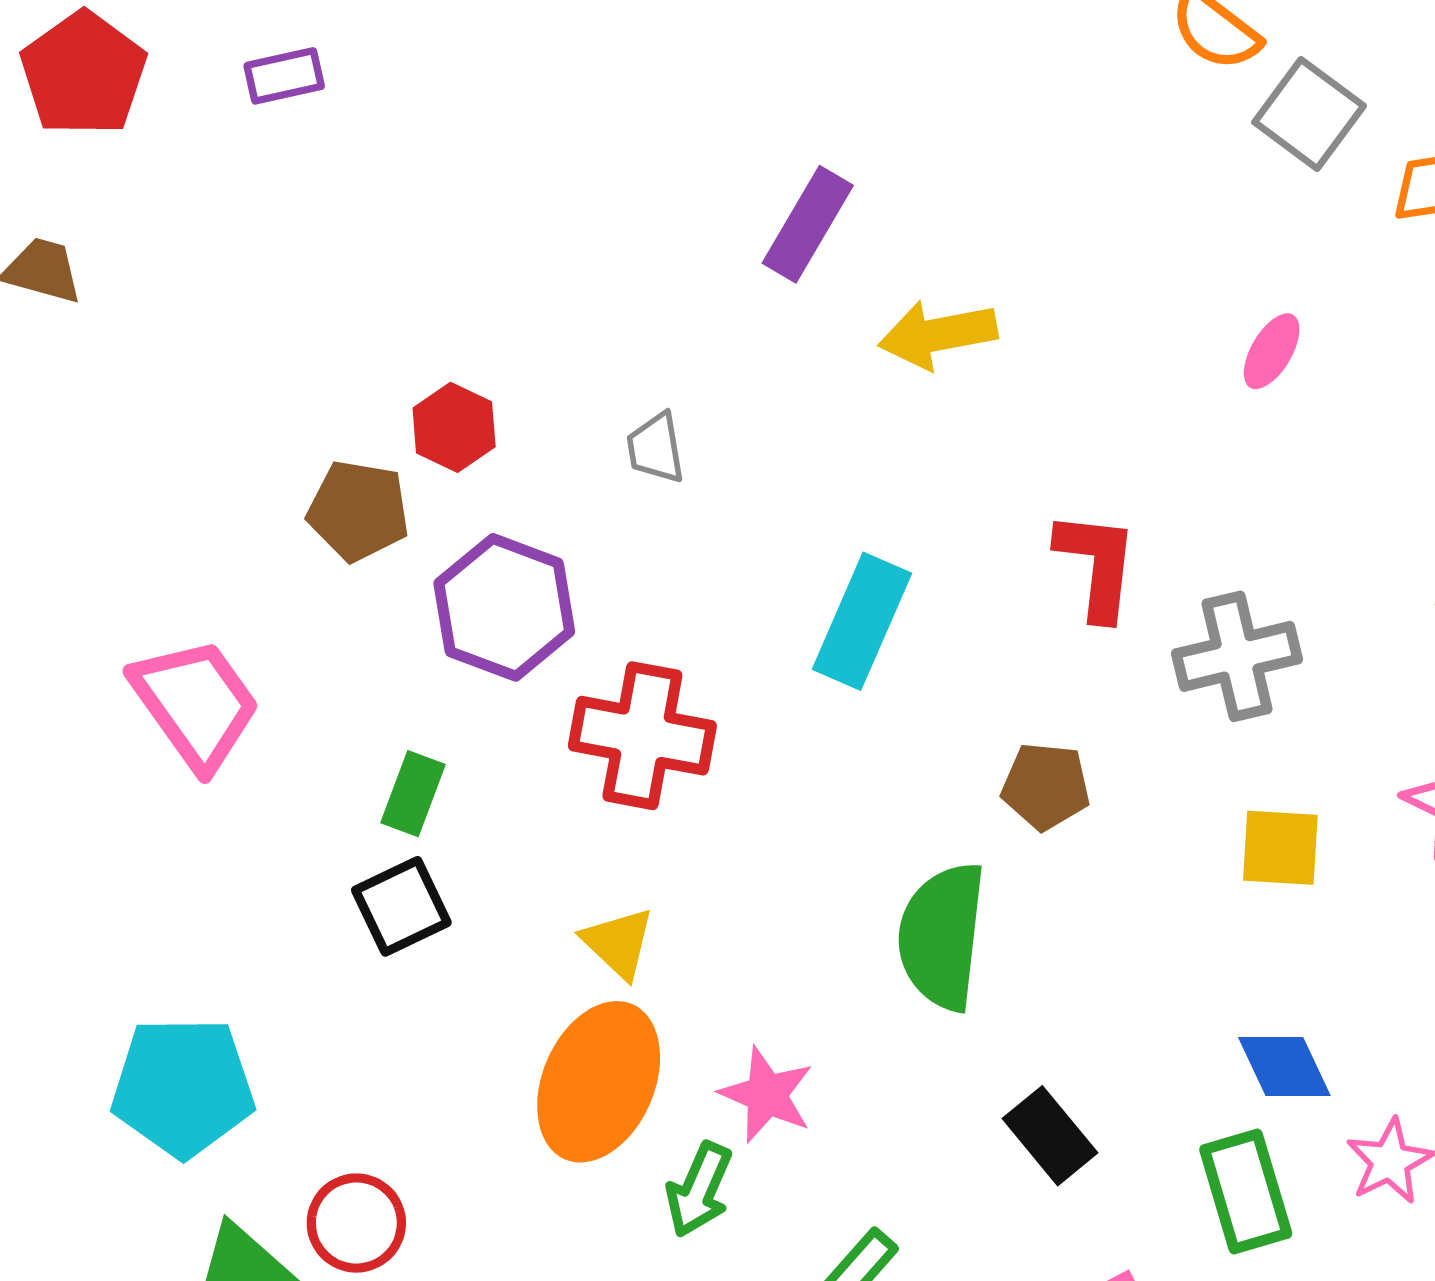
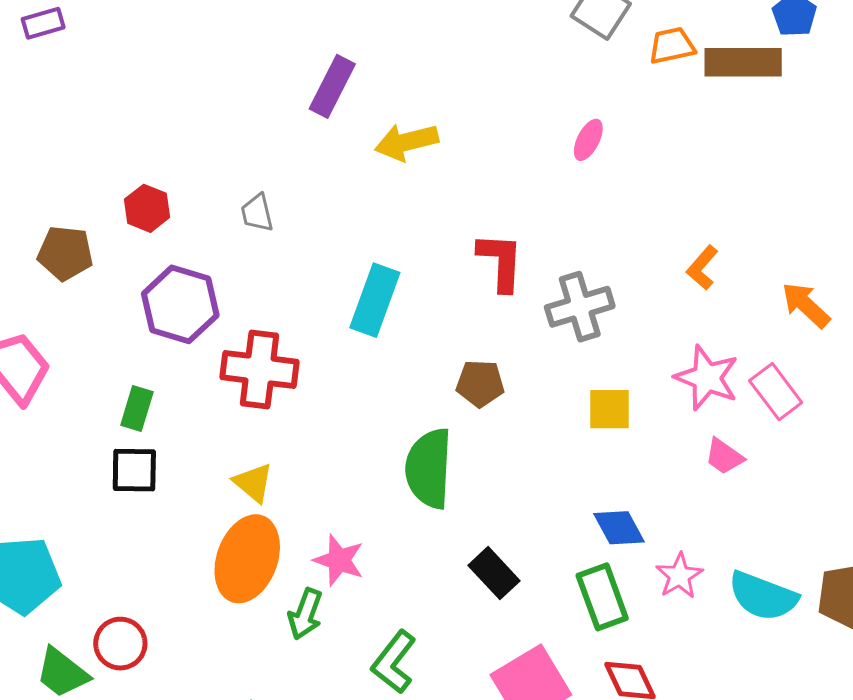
brown pentagon: (358, 511) -> (65, 253), moved
black square: (401, 906) -> (134, 470), turned 30

